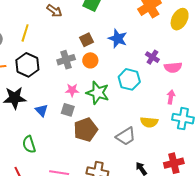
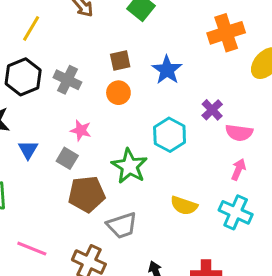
gray cross: (66, 60) -> (67, 80), moved, turned 30
green star: (98, 93) -> (129, 166), moved
pink arrow: (171, 97) -> (238, 170), moved
gray trapezoid: (126, 136) -> (122, 225), moved

